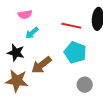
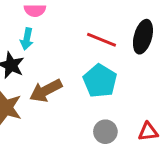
cyan arrow: (32, 33) -> (27, 39), moved, turned -48

